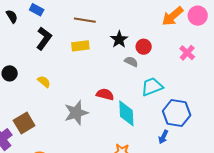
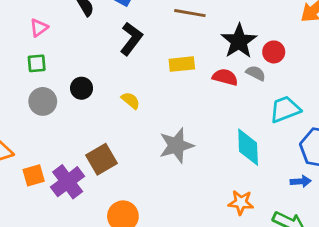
black star: (119, 39) -> (239, 41), size x1.4
yellow rectangle: (80, 46) -> (182, 64), moved
red semicircle: (105, 94) -> (225, 77), moved
blue arrow: (163, 137) -> (301, 181), turned -120

